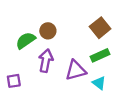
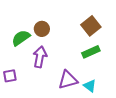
purple triangle: (76, 70) -> (68, 80), moved
cyan triangle: (99, 83) -> (90, 86), moved

